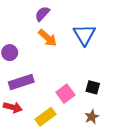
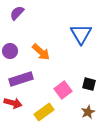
purple semicircle: (42, 14) -> (17, 13), moved
orange arrow: (48, 38) -> (41, 52), moved

